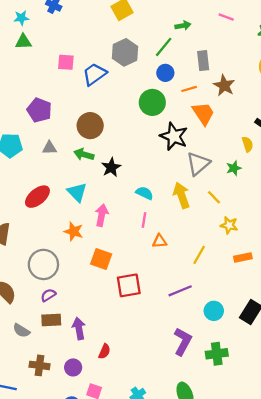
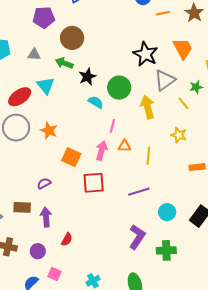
green circle: (152, 102) -> (119, 88), moved
purple pentagon: (39, 110) -> (44, 17), moved, turned -30
orange trapezoid: (203, 113) -> (183, 49), moved
cyan triangle: (77, 192) -> (46, 86), moved
cyan semicircle: (145, 193) -> (96, 102), moved
yellow line: (214, 197) -> (184, 103), moved
pink arrow: (102, 215) -> (102, 151), moved
yellow star: (229, 225) -> (179, 135), moved
yellow line: (199, 255) -> (148, 156), moved, turned -30
gray circle: (43, 264) -> (16, 128), moved
purple semicircle: (48, 295) -> (44, 183), moved

